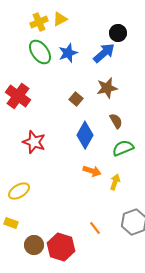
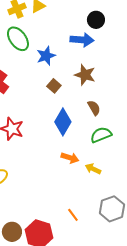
blue star: (68, 53) -> (46, 56), moved
blue arrow: (104, 53) -> (82, 40), turned 45
brown star: (107, 88) -> (85, 75), turned 30
yellow arrow: (115, 182) -> (93, 169), turned -84

